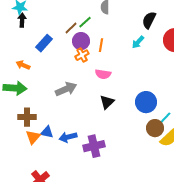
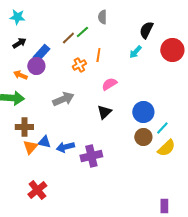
black arrow: (22, 20) -> (19, 43), moved, turned 56
purple circle: (81, 41) -> (36, 66), moved
pink semicircle: (103, 74) -> (109, 84), moved, turned 140
brown circle: (155, 128) -> (143, 137), moved

